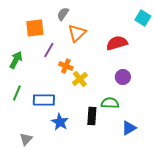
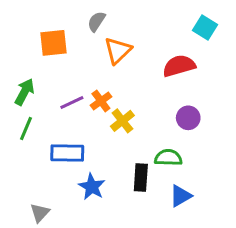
cyan square: (143, 18) -> (205, 28), moved
purple line: (49, 50) -> (72, 103), moved, turned 35
orange cross: (66, 66) -> (101, 101), turned 32
green line: (17, 93) -> (26, 129), moved
blue triangle: (129, 128) -> (181, 196), moved

